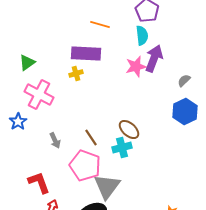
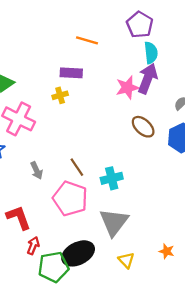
cyan semicircle: (142, 36) -> (151, 53), moved
purple rectangle: (86, 54) -> (71, 73), size x0.7
brown ellipse: (129, 130) -> (143, 127), moved
gray triangle: (107, 186) -> (114, 222), moved

